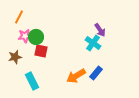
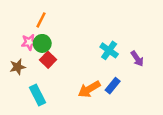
orange line: (19, 17) -> (41, 20), moved
purple arrow: (100, 30) -> (137, 59), moved
red square: (41, 51) -> (48, 60), turned 32

